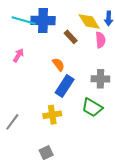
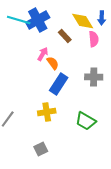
blue cross: (43, 20) -> (38, 20), turned -30
pink arrow: (18, 55) -> (43, 54), moved
green trapezoid: (92, 108) -> (86, 121), moved

